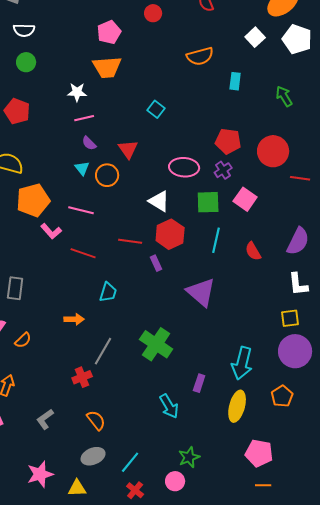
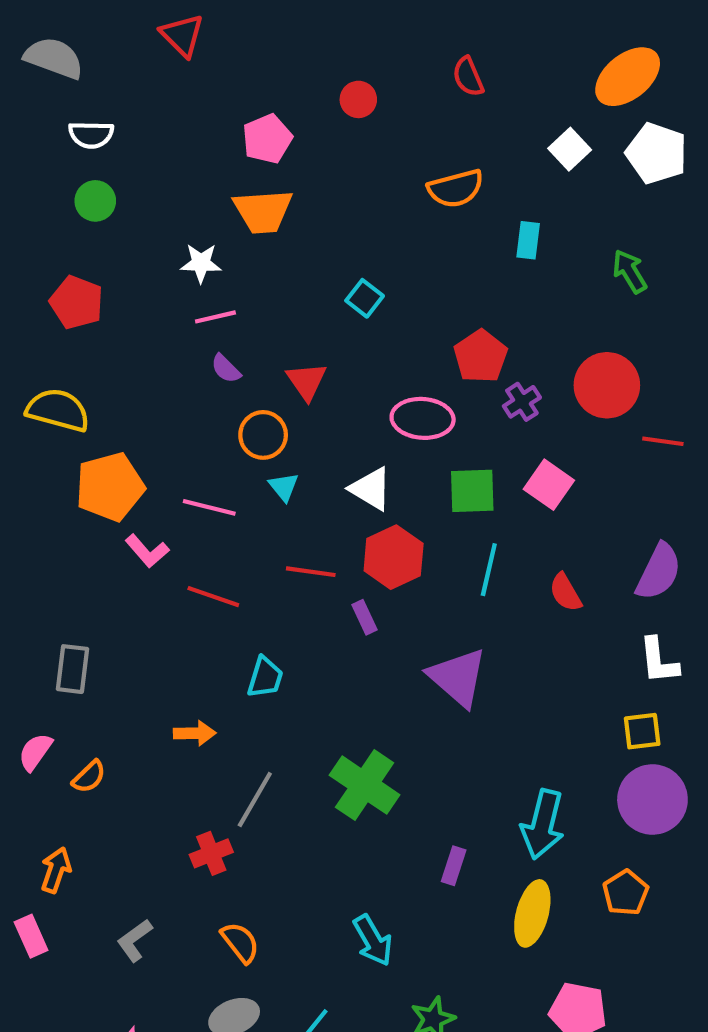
red pentagon: (228, 141) -> (481, 356), moved, turned 30
cyan triangle: (82, 168) -> (284, 487), moved
purple cross: (223, 170) -> (522, 402), moved
cyan arrow: (169, 406) -> (373, 940), moved

